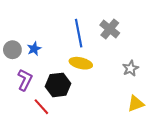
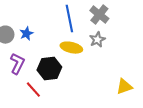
gray star: (130, 68) -> (97, 40), moved

